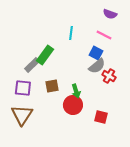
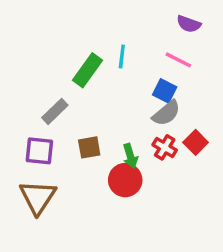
green rectangle: (45, 55) -> (87, 70), moved
red cross: (109, 76) -> (165, 147), moved
red square: (101, 117) -> (196, 142), moved, turned 32

